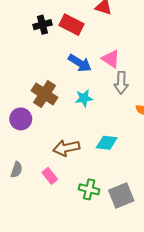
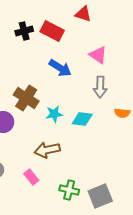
pink triangle: (111, 59) -> (98, 55), moved
cyan star: (84, 98) -> (54, 114), moved
cyan diamond: (107, 143) -> (82, 119), moved

